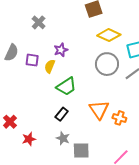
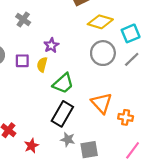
black rectangle: (62, 114) -> (62, 114), size x1.6
orange cross: (119, 118) -> (126, 117), moved

